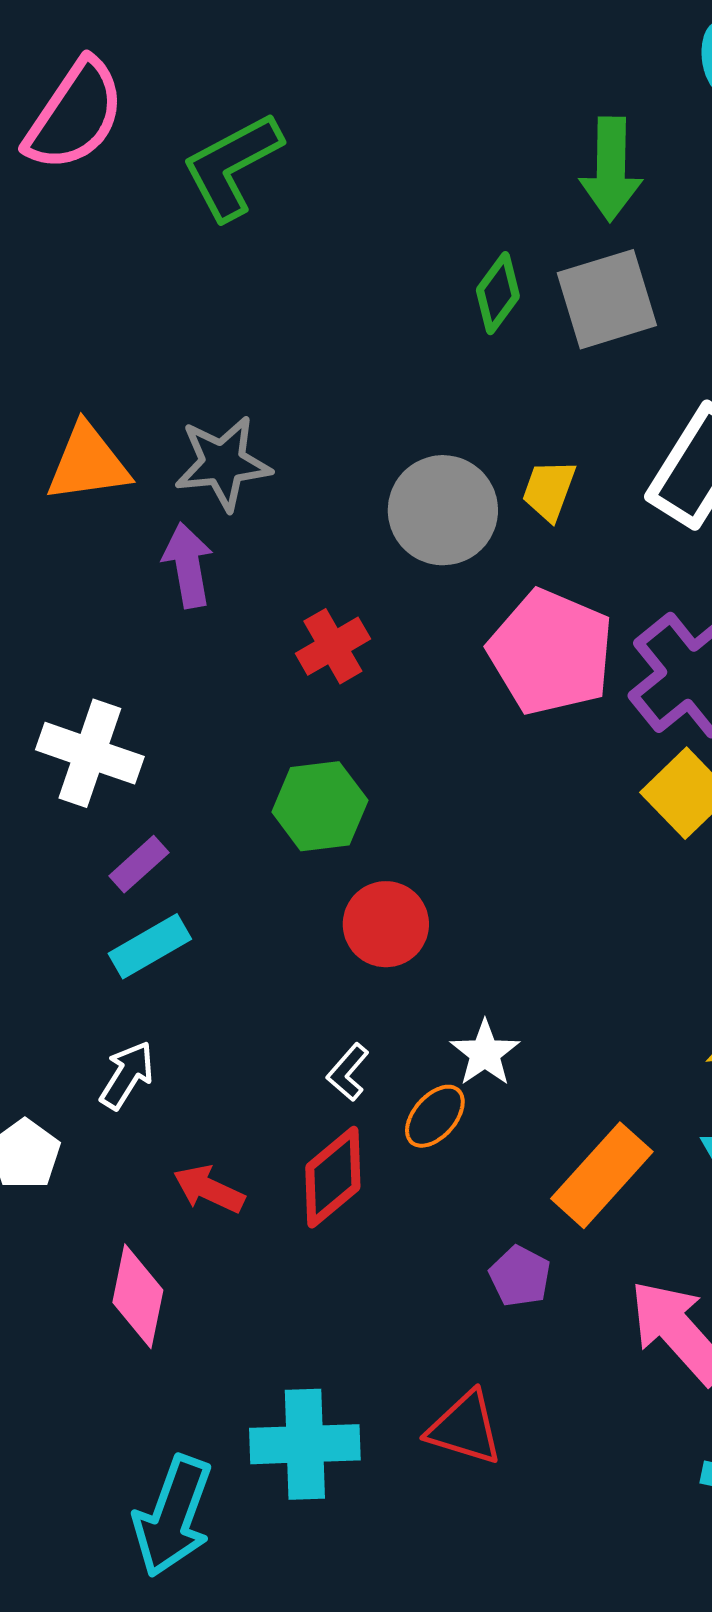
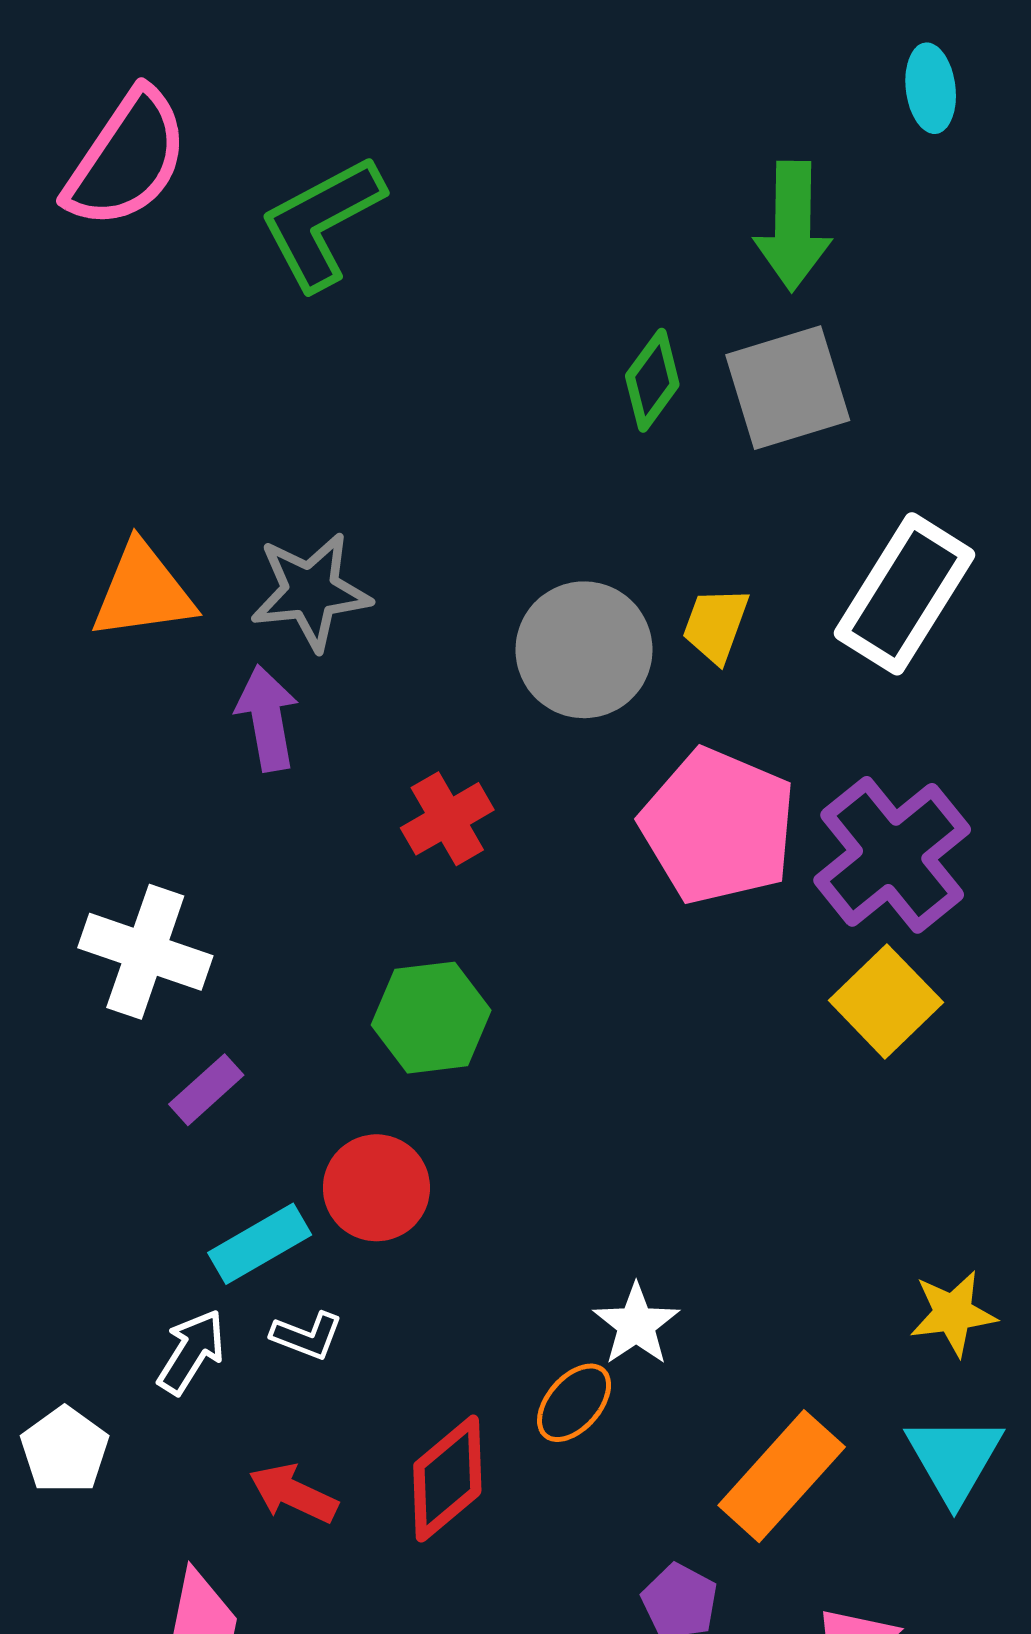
red circle: (386, 924) -> (376, 1188), moved
cyan rectangle: (150, 946) -> (260, 1244), moved
white L-shape: (348, 1072) -> (307, 1336), moved, turned -110

